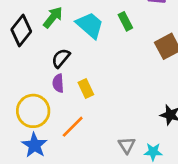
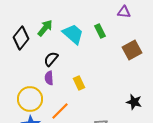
yellow rectangle: (86, 89) -> (79, 83), moved

